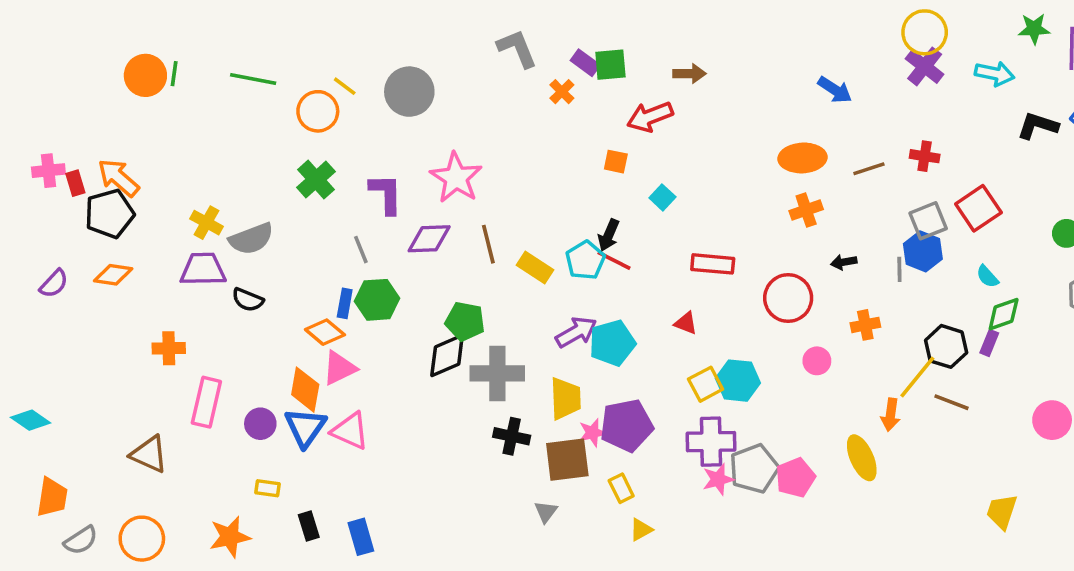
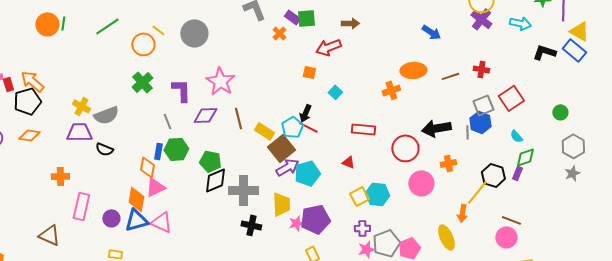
green line: (253, 79) -> (107, 26), turned -45
orange cross: (806, 210) -> (391, 90), moved
black arrow: (844, 262) -> (436, 128), size x2.0
green pentagon: (465, 321) -> (210, 161), moved
orange diamond: (325, 332) -> (147, 167), turned 60
pink circle: (817, 361) -> (421, 183), size x1.6
brown line: (952, 402) -> (511, 220), moved
pink circle: (1052, 420) -> (506, 237), moved
blue triangle: (305, 427) -> (136, 220), turned 40
purple cross: (711, 442) -> (362, 228), size x0.6
brown square: (567, 460) -> (281, 148), moved, turned -32

